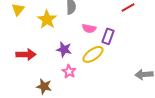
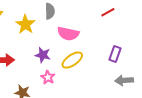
pink semicircle: (89, 28) -> (68, 34), size x1.5
purple rectangle: (108, 36) -> (115, 54), moved

